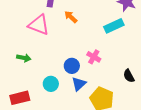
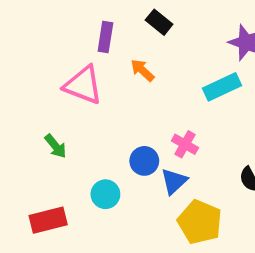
green arrow: (24, 58) -> (55, 146), turned 40
blue triangle: (79, 84) -> (174, 181), moved

